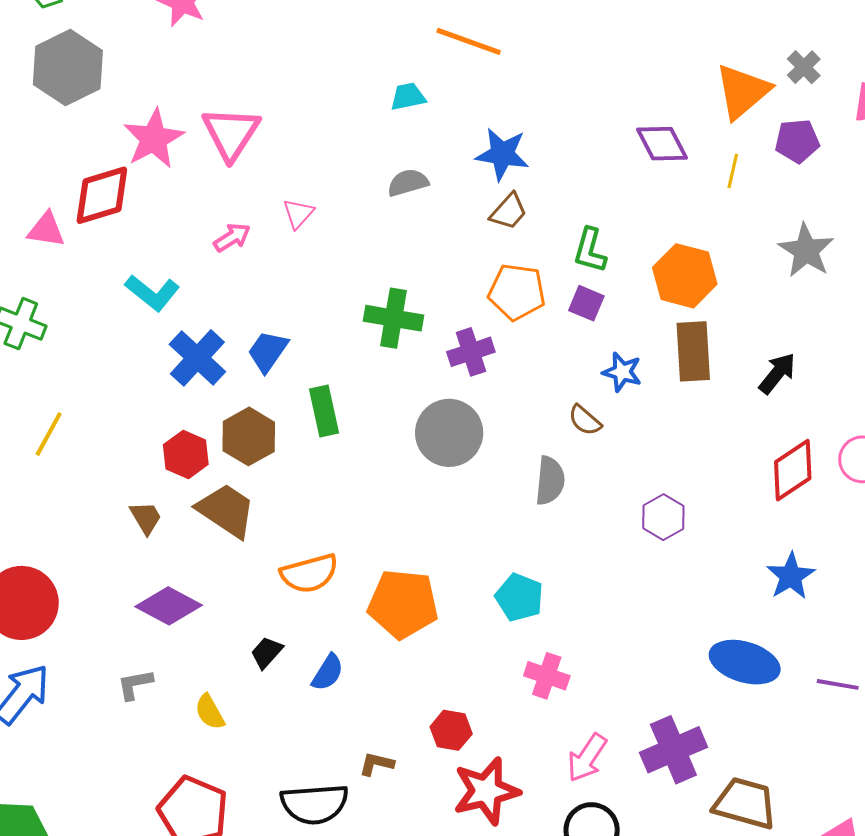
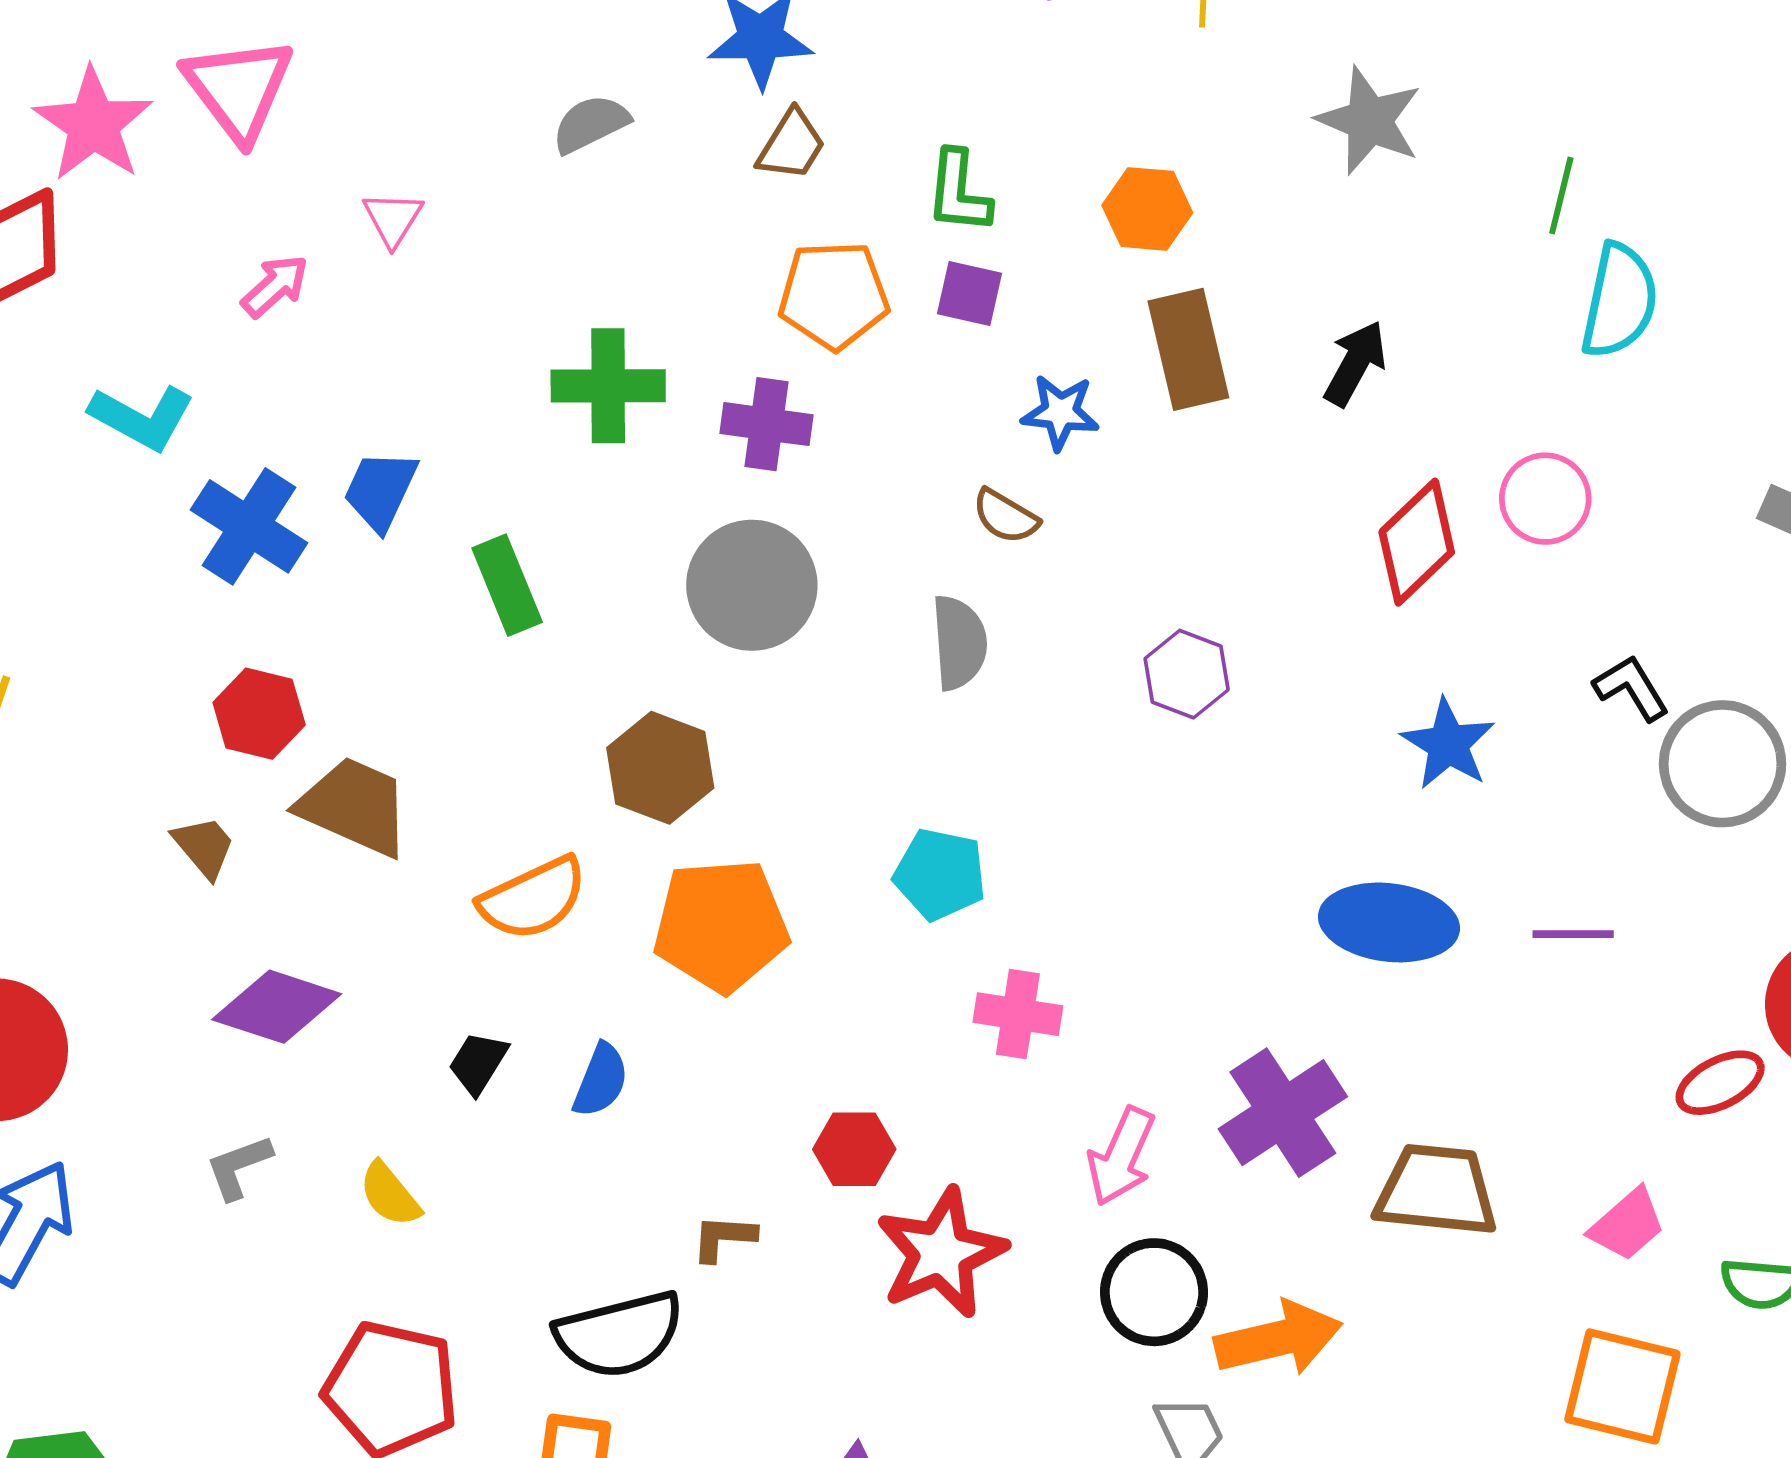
orange hexagon: (685, 276) -> (1147, 209), size x0.7
purple cross: (471, 352) -> (766, 424), turned 36
brown hexagon: (249, 436) -> (660, 768), moved

